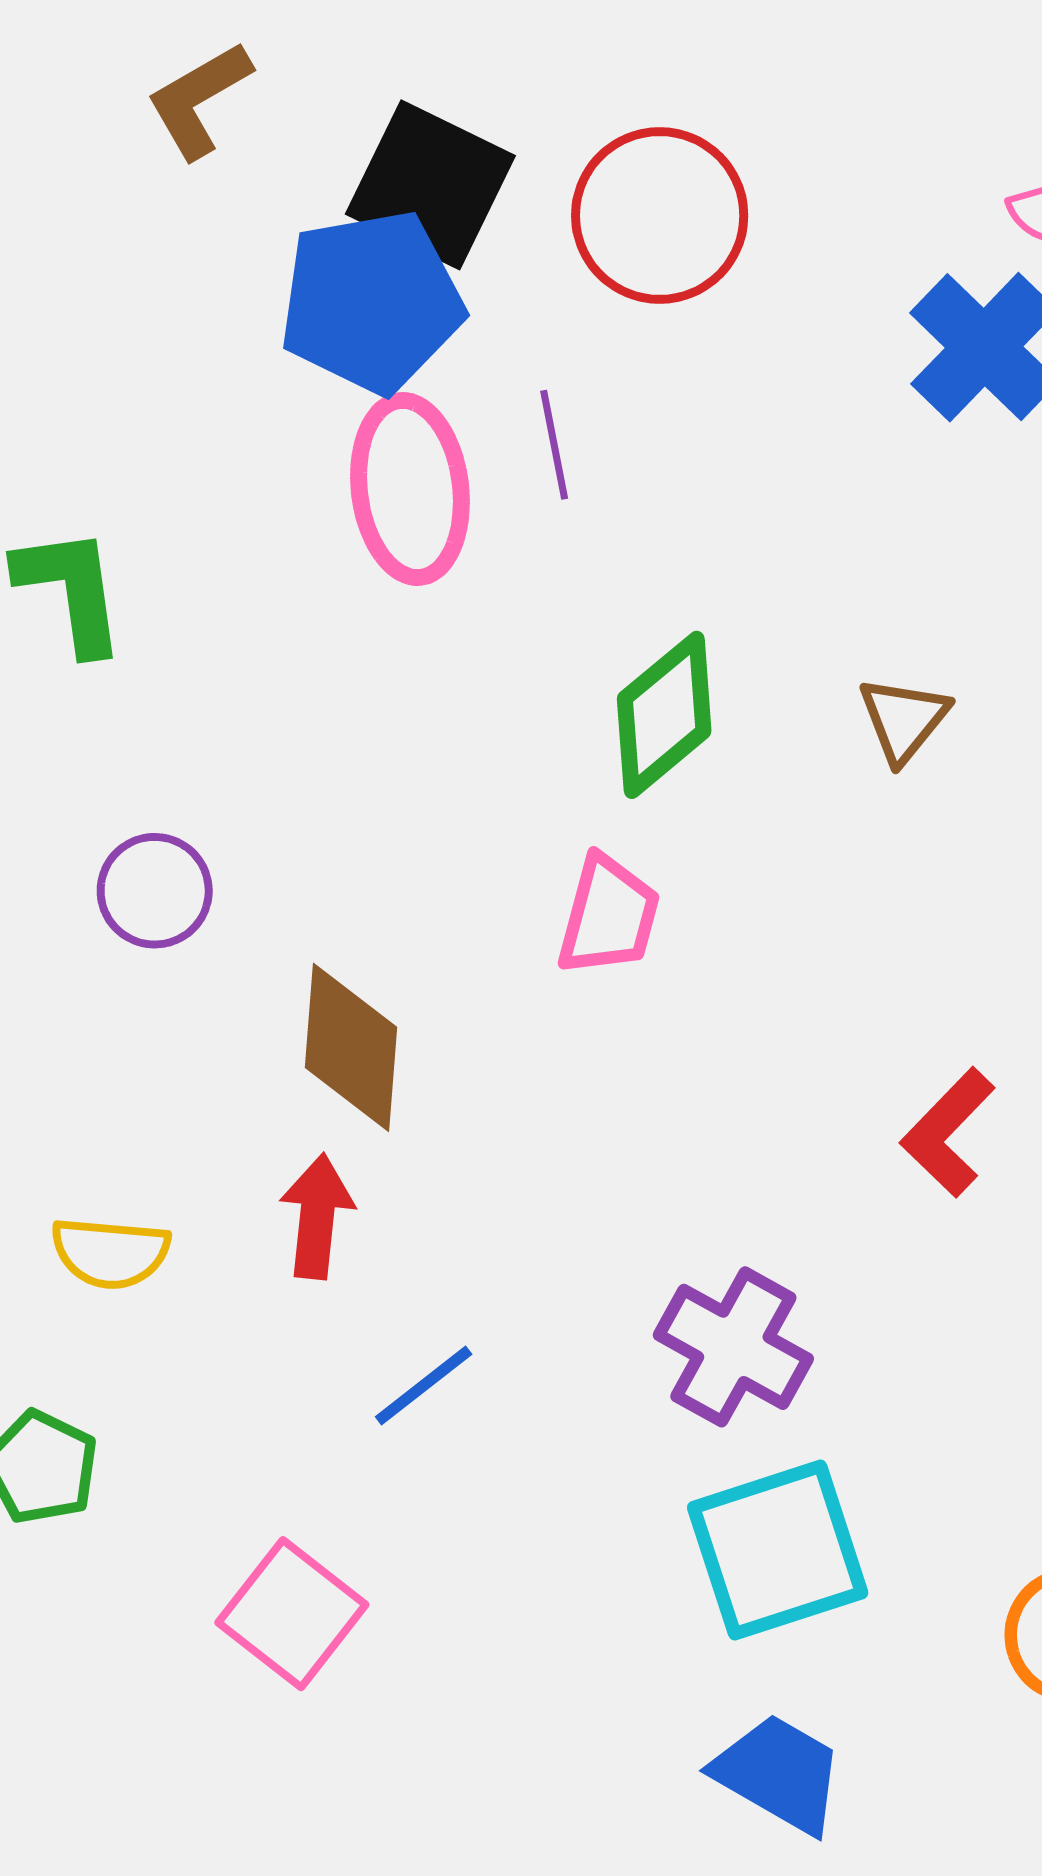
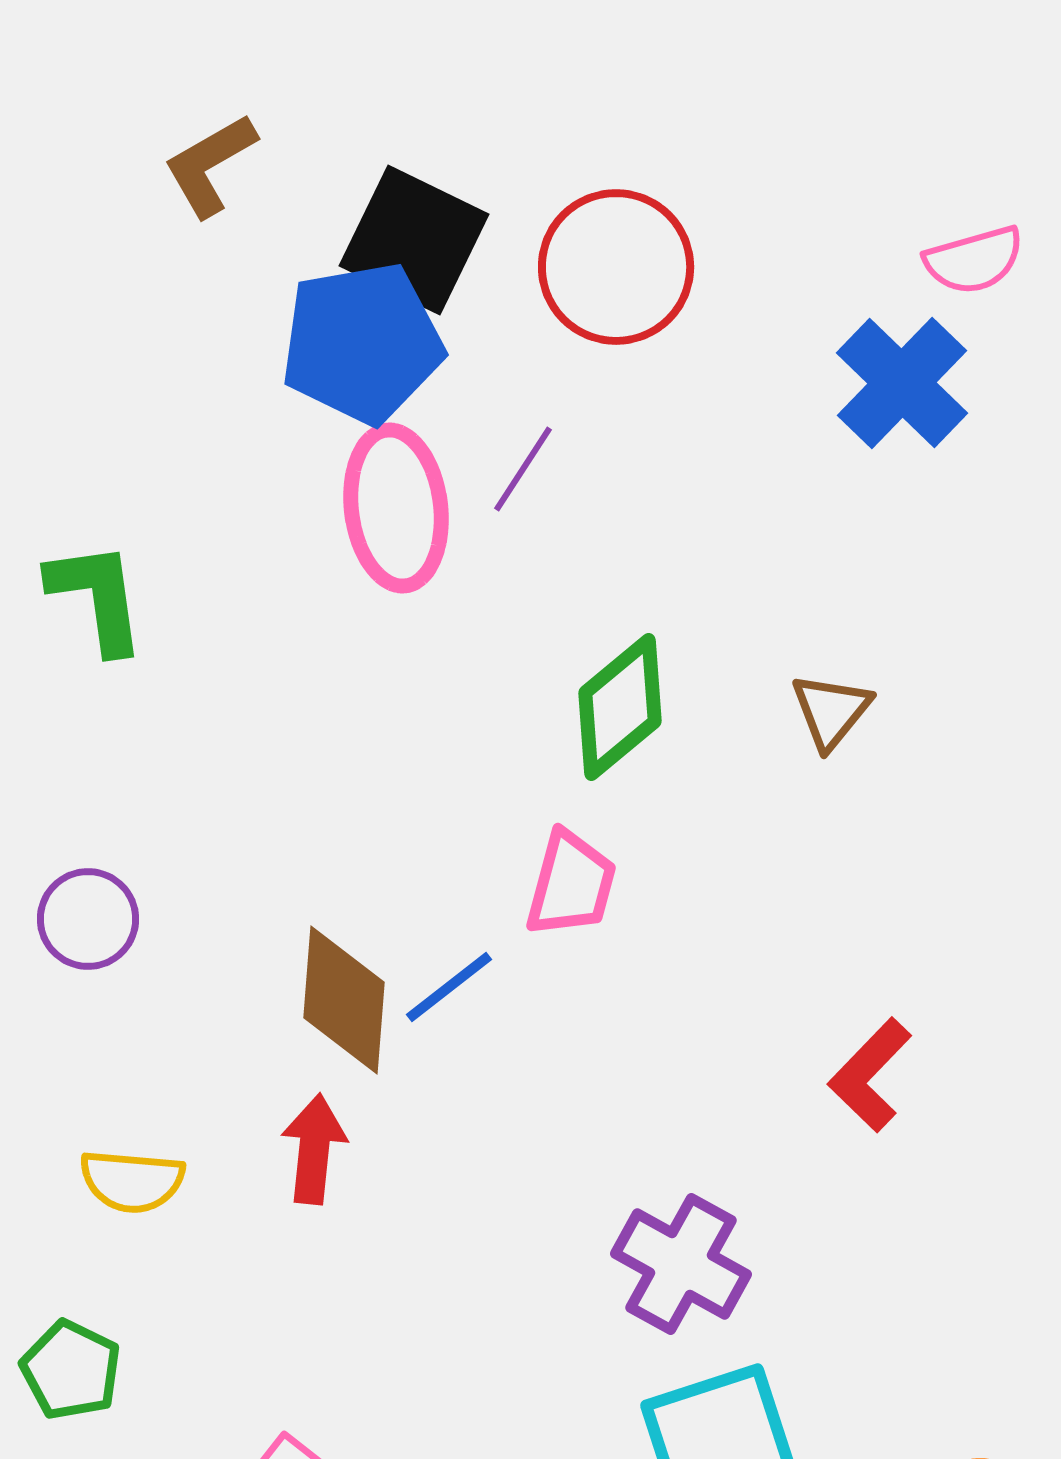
purple line: (554, 445) -> (523, 469), turned 44
purple circle: (155, 891) -> (88, 919), moved
blue line: (424, 1385) -> (449, 987), moved

